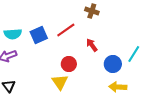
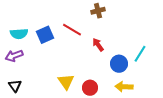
brown cross: (92, 11) -> (98, 11), turned -32
red line: (66, 30) -> (72, 30), turned 66
red circle: (69, 64) -> (90, 88), moved

